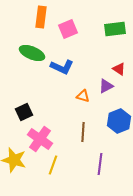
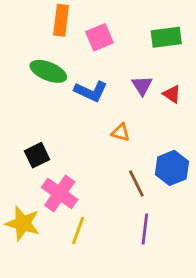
purple triangle: (106, 86) -> (142, 86), moved, turned -35
brown line: (83, 132) -> (136, 184), moved, turned -30

